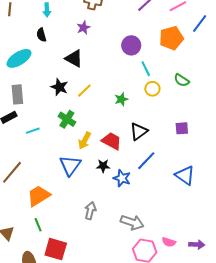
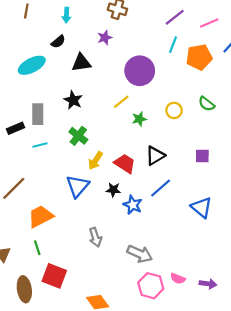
black semicircle: (41, 35) -> (58, 42), turned -120
purple circle: (131, 45) -> (140, 71), moved, size x1.4
black triangle: (74, 58) -> (81, 63), moved, turned -42
cyan line: (146, 69) -> (173, 45), moved, turned 42
yellow line: (84, 91) -> (121, 102), moved
gray rectangle: (17, 94) -> (38, 114), moved
gray arrow: (90, 211) -> (95, 237), turned 144

